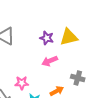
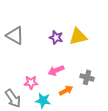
pink arrow: (50, 61) -> (56, 70), moved

